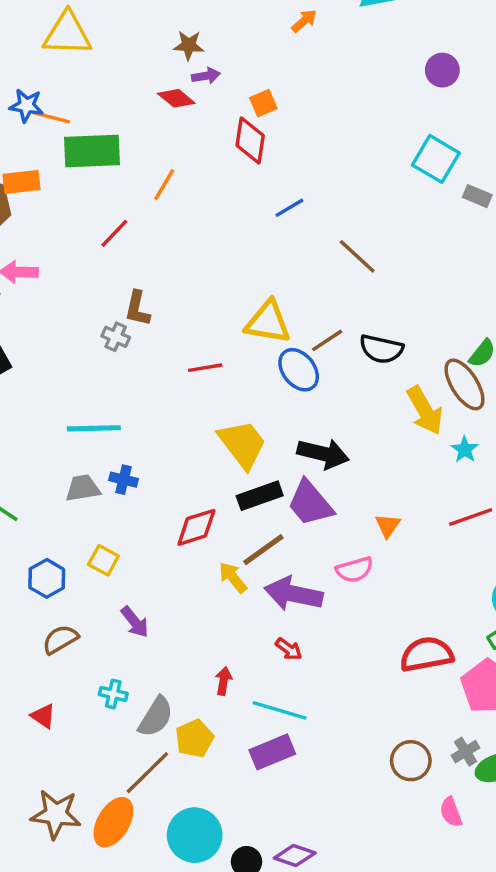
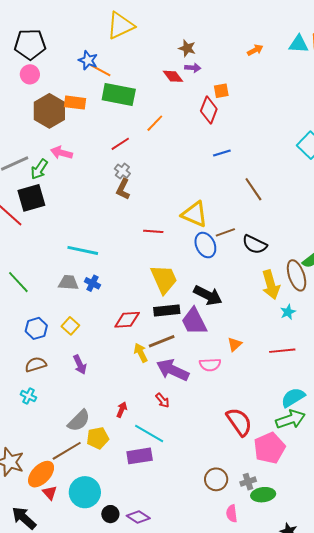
yellow triangle: (67, 34) -> (121, 26), turned -40
gray cross: (116, 337) -> (122, 171), moved
red semicircle: (427, 654) -> (239, 422), turned 52
cyan cross: (113, 694) -> (28, 396), moved
red triangle: (43, 716) -> (50, 493), moved

